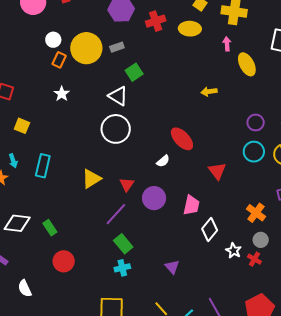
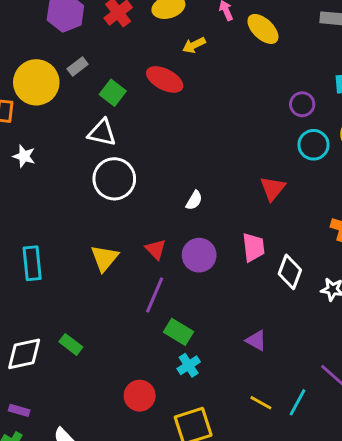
yellow arrow: (209, 92) -> (194, 45), moved
red ellipse: (182, 139) -> (165, 79), moved
red triangle: (217, 171) -> (273, 188), turned 36
red circle: (64, 261) -> (140, 396), moved

